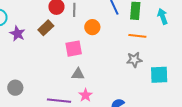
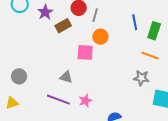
orange circle: (92, 27) -> (100, 37), moved
purple star: (17, 34) -> (45, 12), moved
gray triangle: (78, 74) -> (66, 77), moved

